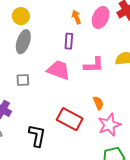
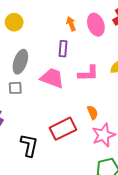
pink ellipse: (101, 17) -> (96, 25), turned -45
gray ellipse: (23, 42) -> (20, 62), moved
red rectangle: (70, 119) -> (63, 129), turned -55

